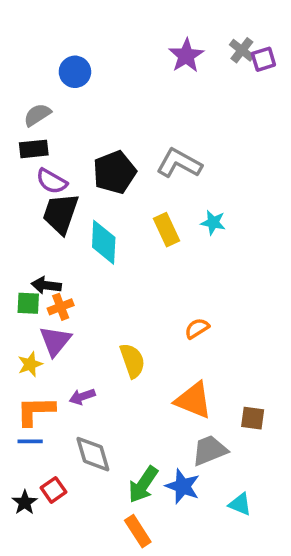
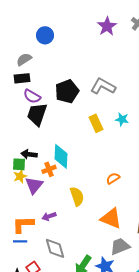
cyan diamond: (104, 242) -> (61, 156), moved
orange cross: (61, 307) -> (49, 169), moved
yellow star: (30, 364) -> (20, 176), moved

